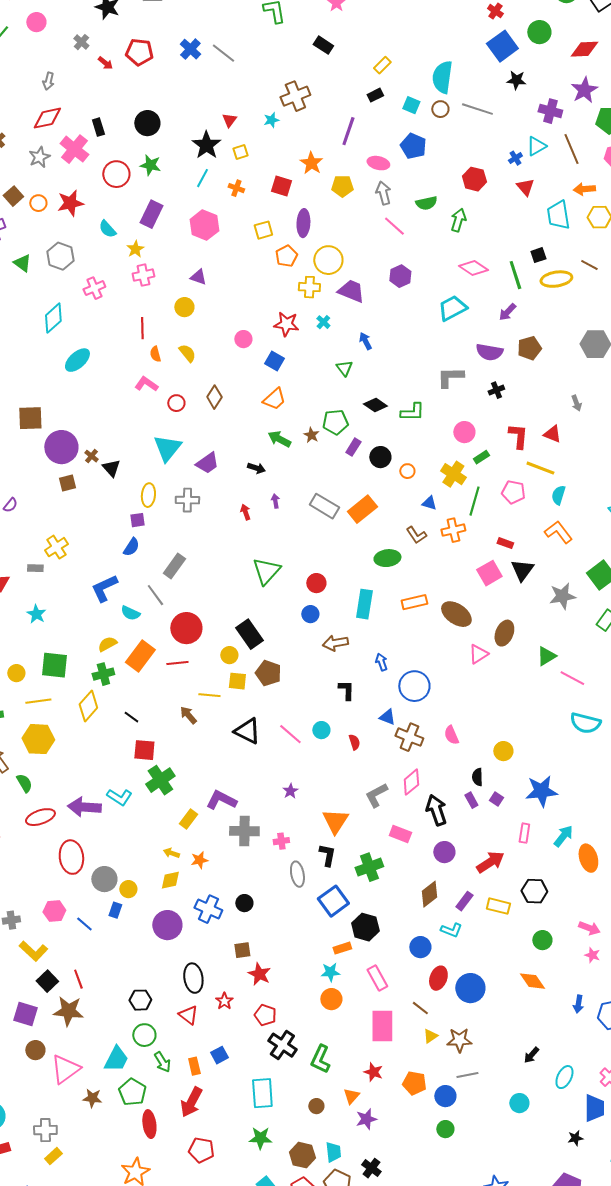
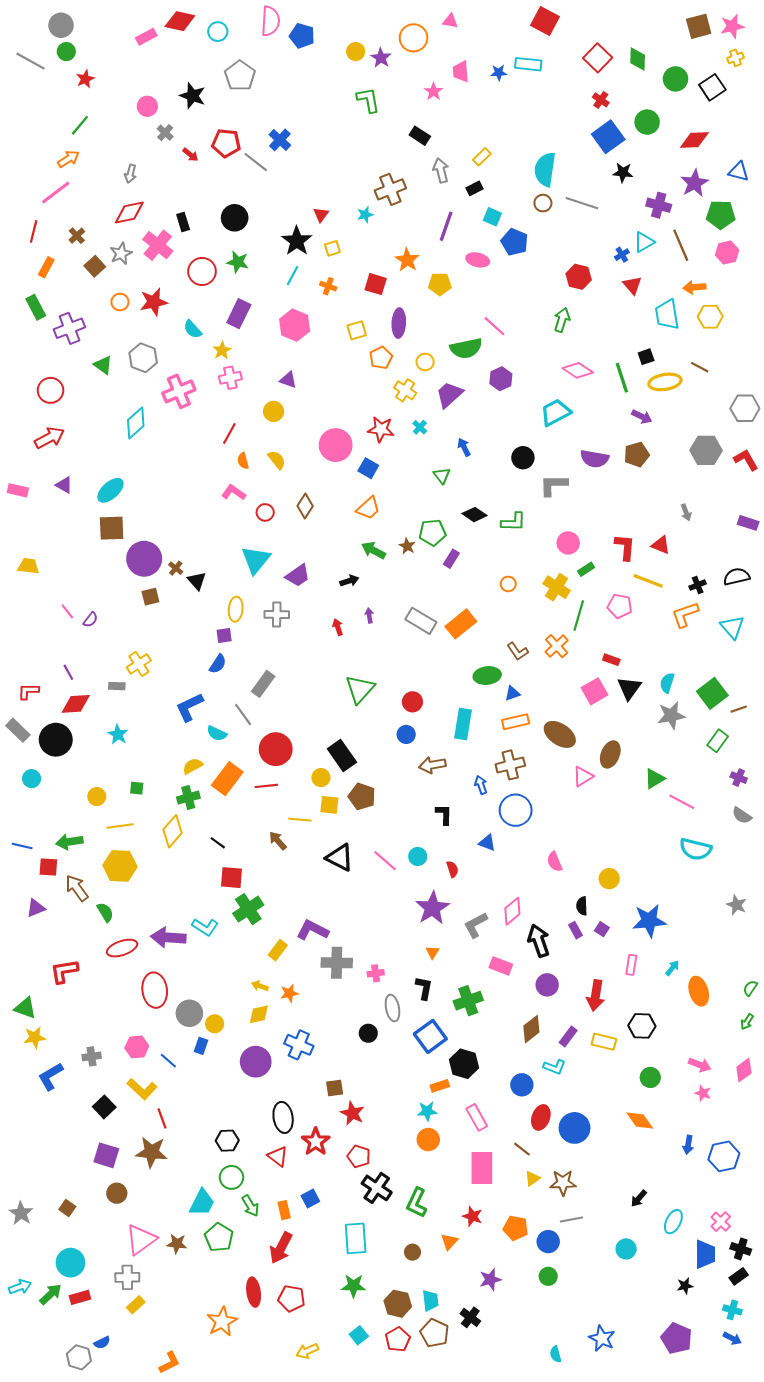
pink circle: (36, 22) -> (147, 106), moved
gray line: (223, 53) -> (256, 162), moved
cyan square: (411, 105) -> (492, 217), moved
gray arrow: (383, 193) -> (441, 170), moved
brown square: (13, 196) -> (95, 266), moved
green semicircle: (426, 203) -> (466, 348), moved, size x1.4
yellow circle: (328, 260) -> (425, 362), size x0.6
yellow cross: (309, 287) -> (405, 390), turned 30
pink cross: (94, 288) -> (179, 391), size x1.4
purple trapezoid: (351, 291) -> (449, 395), turned -64
purple arrow: (507, 312) -> (642, 417), moved, turned -108
red line: (142, 328) -> (229, 434), turned 30
pink circle: (243, 339) -> (336, 445), size x1.8
cyan ellipse: (77, 360) -> (110, 490), moved
black cross: (496, 390) -> (698, 585), moved
black circle: (380, 457) -> (523, 458), moved
black arrow: (256, 468) -> (349, 581), turned -36
cyan semicircle: (558, 495) -> (667, 683), moved
blue triangle: (429, 503) -> (512, 693), moved, turned -35
orange cross: (453, 530) -> (557, 646), turned -30
orange L-shape: (558, 532) -> (685, 614), moved, turned -72
green square: (54, 665) -> (137, 788), size x0.5
brown cross: (409, 737) -> (510, 765), moved, turned -36
purple star: (290, 791) -> (432, 908), moved, size x2.0
orange triangle: (335, 821) -> (432, 952), size x0.5
cyan arrow: (563, 836) -> (672, 968), size x0.7
red arrow: (490, 862) -> (596, 995), turned 132
black circle: (244, 903) -> (368, 1033), moved
yellow L-shape: (33, 951) -> (142, 1089), moved
black square: (47, 981) -> (104, 1107), moved
red star: (224, 1001) -> (316, 1142), size x1.5
pink triangle: (65, 1069) -> (141, 1239), moved
purple star: (366, 1119) -> (490, 1279), moved
red ellipse: (149, 1124) -> (254, 1292), moved

